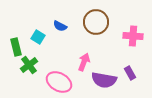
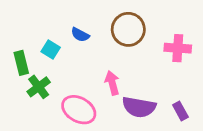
pink arrow: (84, 62) -> (112, 83), turned -36
purple rectangle: (130, 73) -> (180, 111), moved

